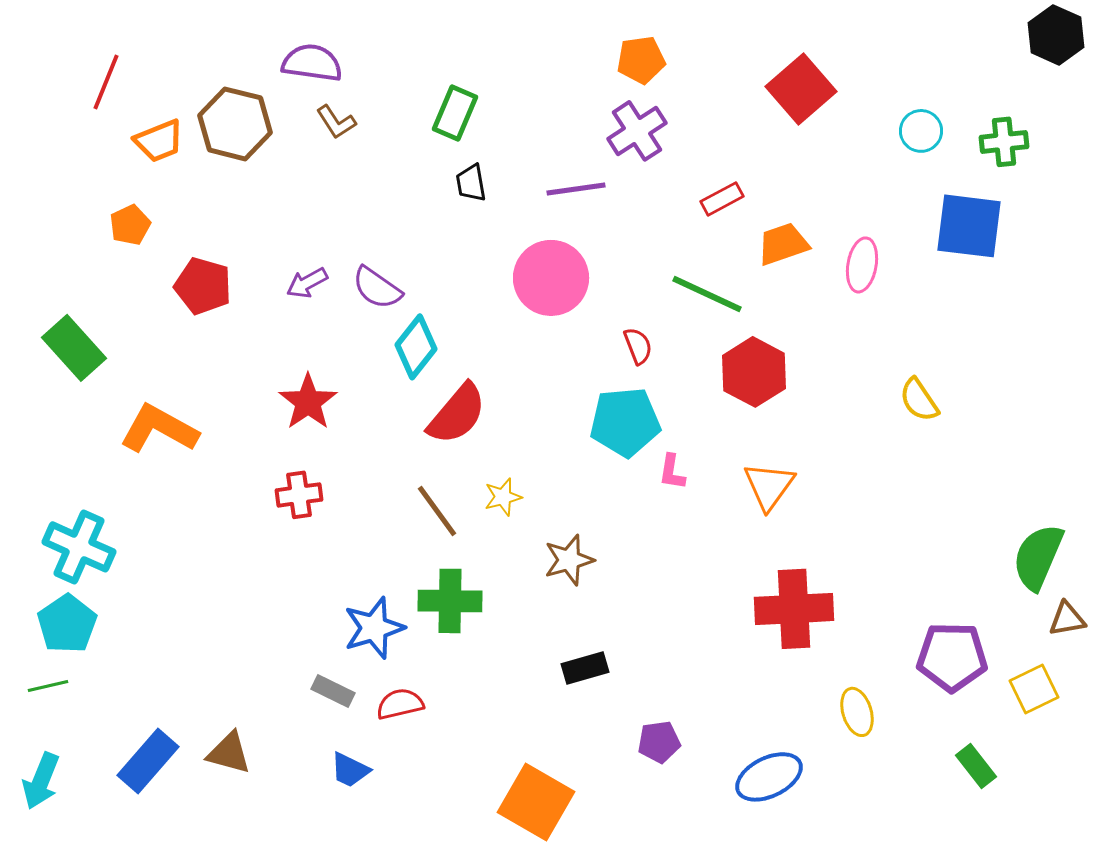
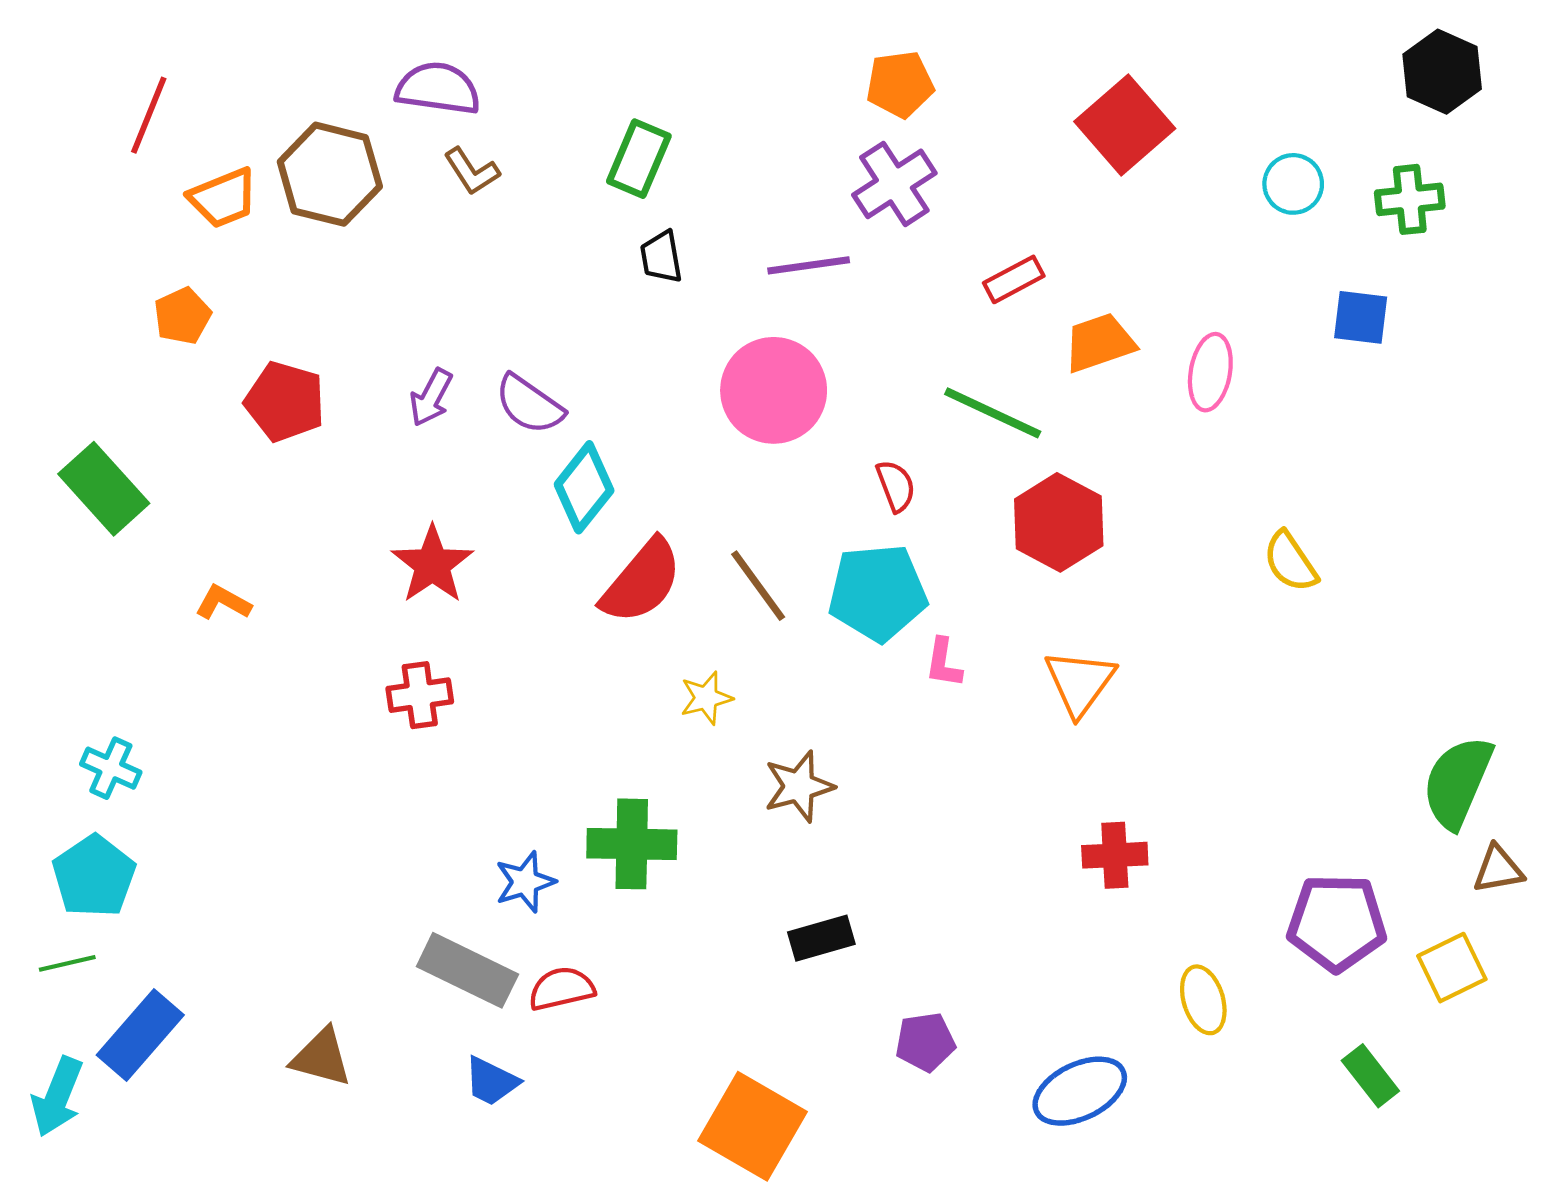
black hexagon: (1056, 35) -> (1442, 72), moved
blue square: (969, 226) -> (1361, 317), size x0.6
purple arrow: (307, 283) -> (431, 397), turned -33
orange L-shape: (159, 429) -> (223, 602), size x0.5
brown line: (437, 511) -> (758, 586), moved
cyan cross: (79, 547) -> (111, 768), size x0.6
red cross: (794, 609) -> (1115, 855), size x0.6
blue star: (374, 628) -> (525, 882), size x0.7
gray rectangle: (333, 691) -> (467, 970), size x1.6
blue rectangle: (148, 761) -> (140, 1035), moved

